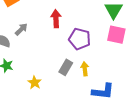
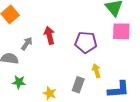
red arrow: (56, 19) -> (49, 35), moved
gray rectangle: (66, 67) -> (78, 85), moved

